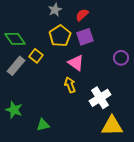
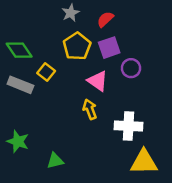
purple circle: (121, 58) -> (131, 68), moved
gray rectangle: (16, 66) -> (20, 85), turned 72
white cross: (100, 98) -> (128, 126), turned 35

